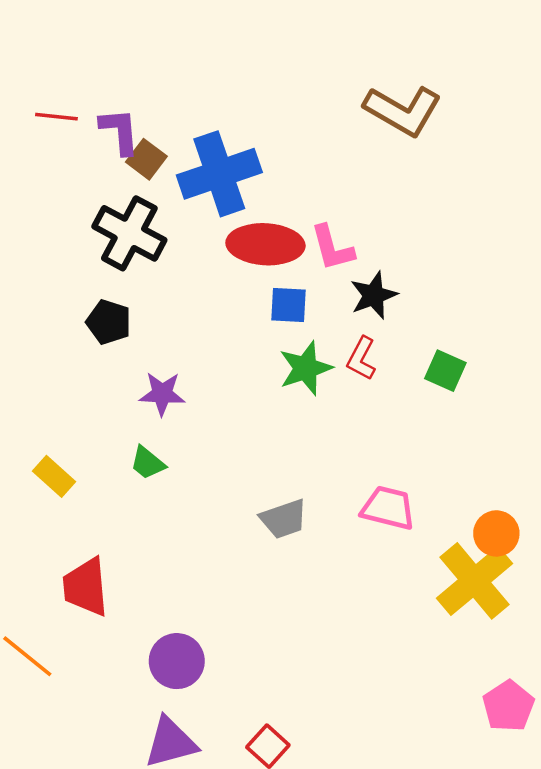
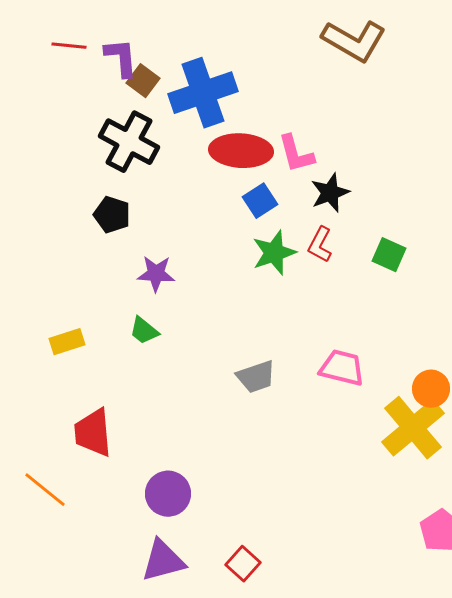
blue square: (289, 305) -> (260, 201), turned -36
yellow rectangle: (54, 476) -> (67, 342), turned -60

